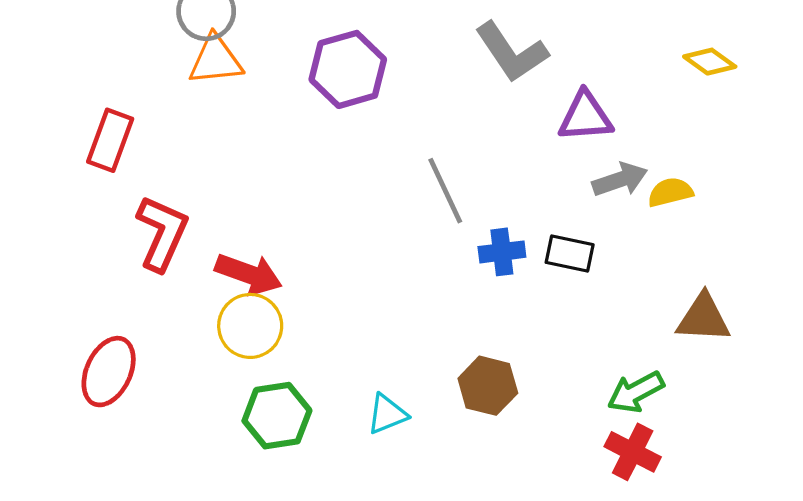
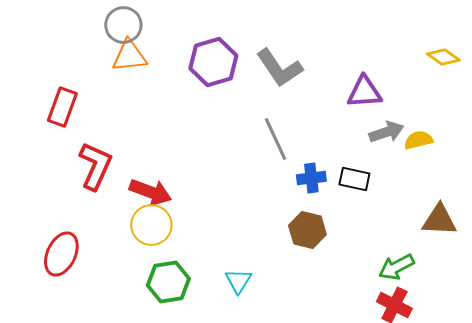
gray L-shape: (511, 52) -> (279, 68), moved
brown hexagon: (488, 386) -> (307, 230), moved
cyan triangle: (387, 414) -> (238, 281), turned -36

